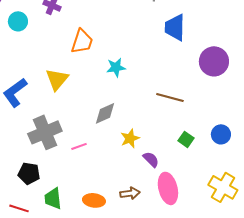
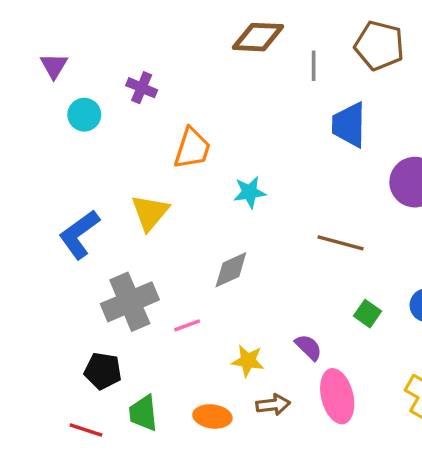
yellow star: (130, 138) -> (248, 361), moved, turned 30

